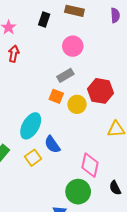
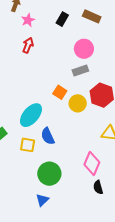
gray rectangle: (65, 75) -> (80, 70), moved
yellow square: (33, 158) -> (28, 145), turned 35
pink diamond: (90, 165) -> (92, 163), moved
green circle: (78, 192) -> (49, 174), moved

